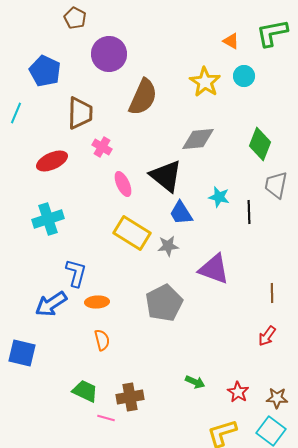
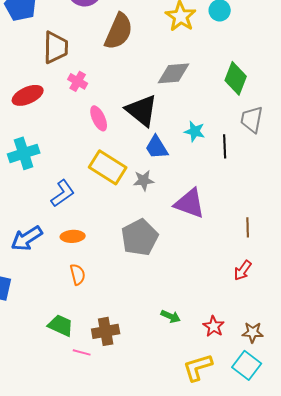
blue L-shape: (76, 273) -> (63, 193), moved, turned 40

